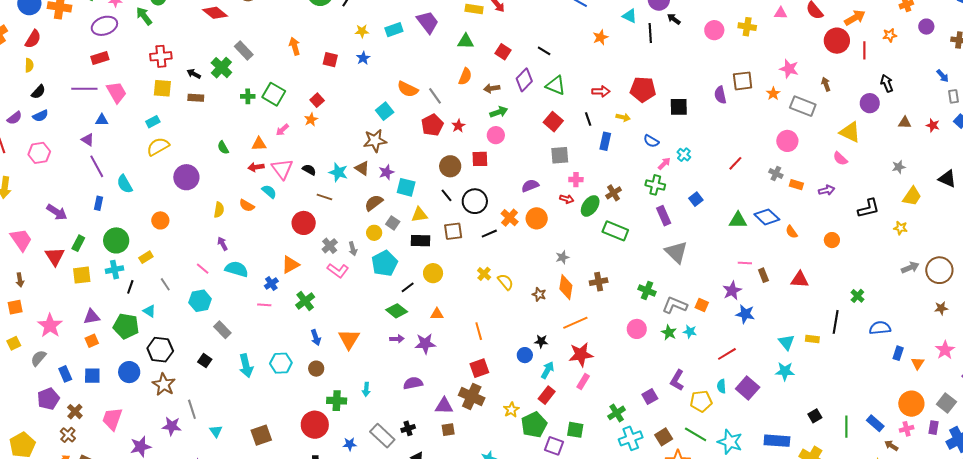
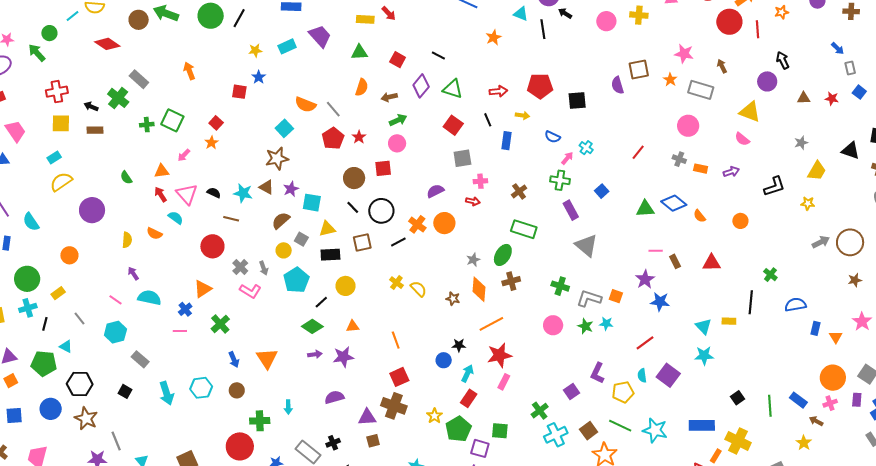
red square: (330, 60) -> (239, 92), moved
red arrow: (256, 167) -> (161, 194), turned 70
green ellipse: (590, 206) -> (503, 255), moved

